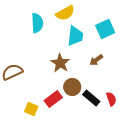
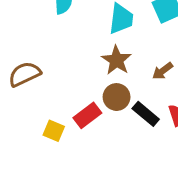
brown arrow: (96, 60) -> (163, 71), moved
brown star: (60, 63) -> (117, 60), moved

